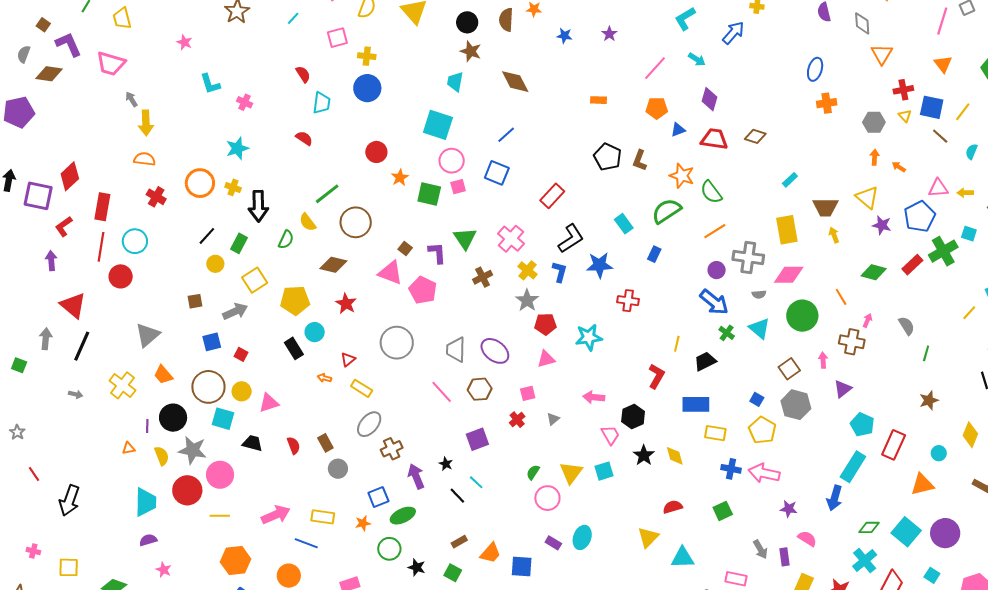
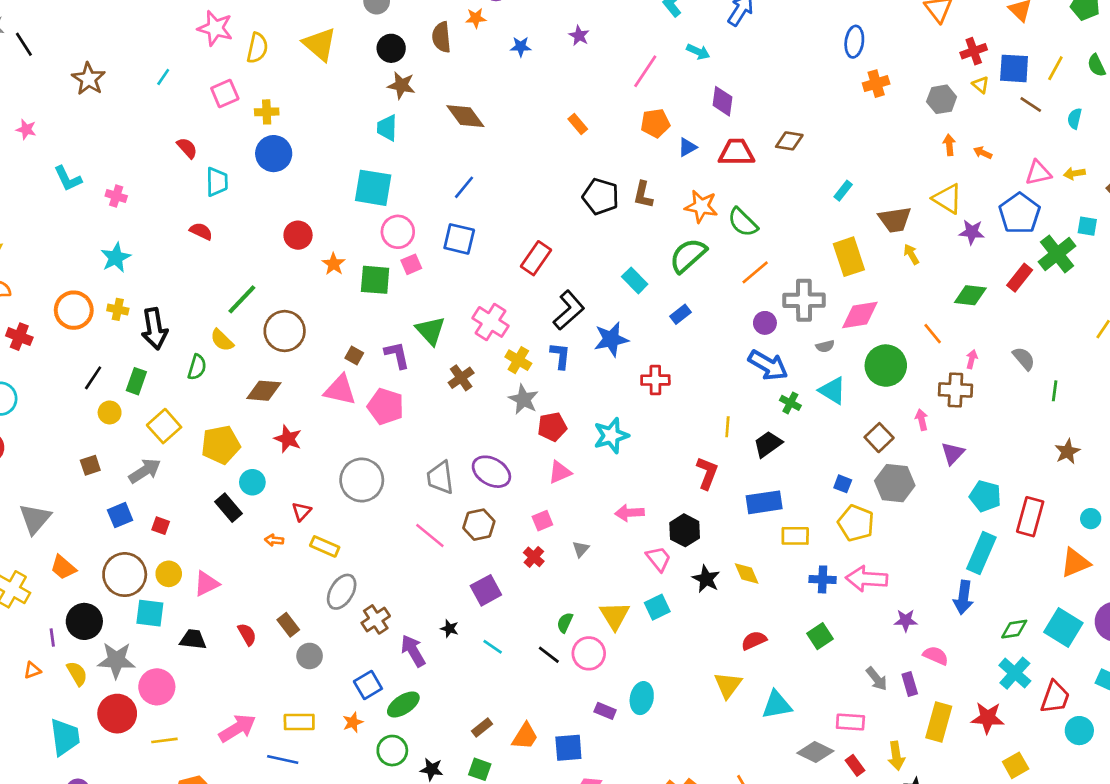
orange rectangle: (599, 100) -> (578, 124), turned 56
blue rectangle: (654, 254) -> (681, 314), turned 35
black line: (457, 496) -> (549, 655), moved

